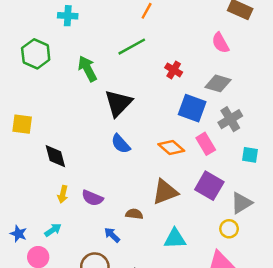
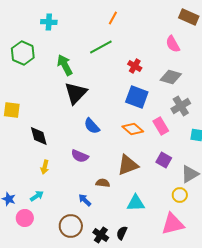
black triangle: (118, 103) -> (76, 93), moved
blue square: (192, 108) -> (137, 97), moved
purple square: (209, 186) -> (164, 160), size x0.7
purple semicircle: (92, 198) -> (80, 156), moved

